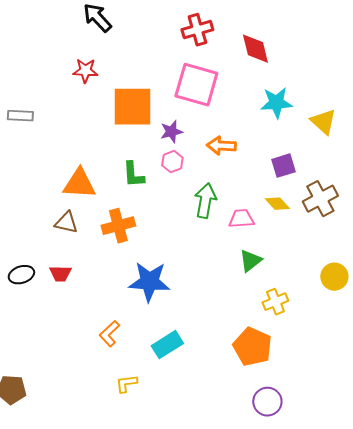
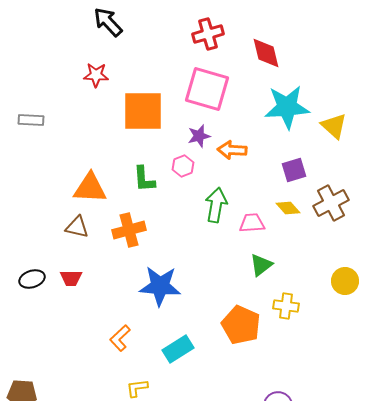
cyan star: (276, 103) -> (287, 107), size x1.4
purple star: (171, 132) -> (199, 136), moved
yellow cross: (275, 302) -> (286, 306), turned 30
orange pentagon: (252, 347) -> (241, 325), moved

